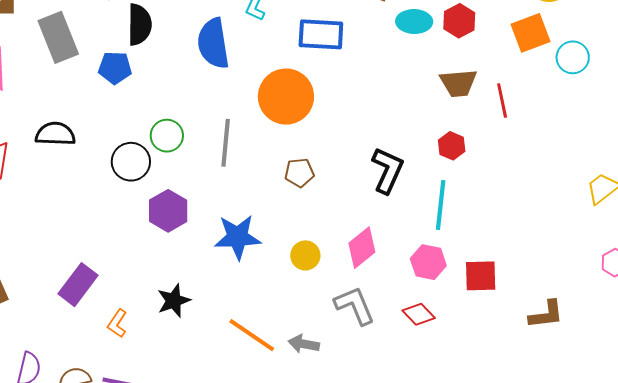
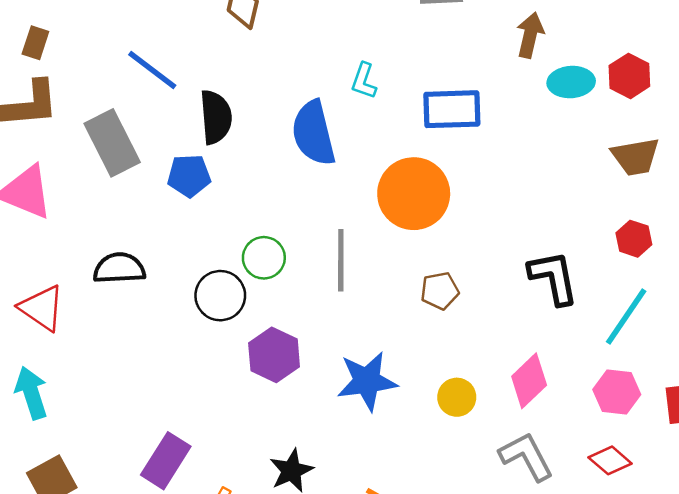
black L-shape: (388, 170) -> (553, 278), turned -30
cyan line: (441, 205) -> (626, 317), turned 33

